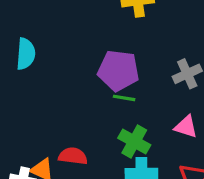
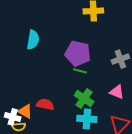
cyan semicircle: (26, 54) -> (33, 40), moved

